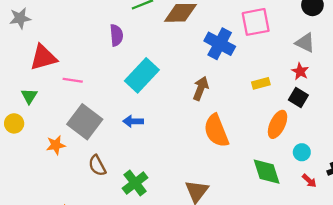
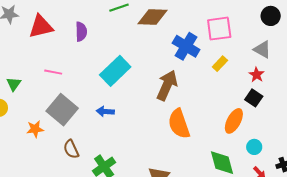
purple semicircle: (116, 35) -> (81, 32), moved
red triangle: (43, 57) -> (41, 27), moved
yellow rectangle: (261, 83) -> (220, 64), moved, turned -35
brown arrow: (201, 88) -> (167, 85), size x1.4

